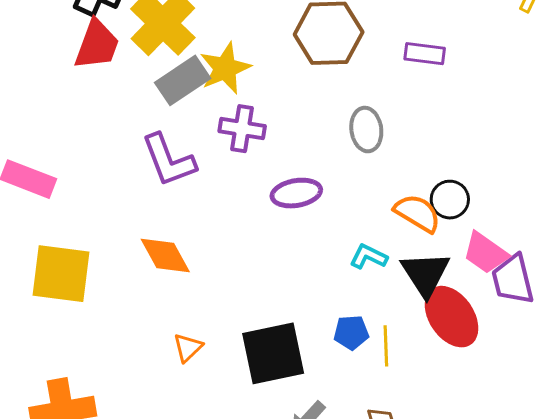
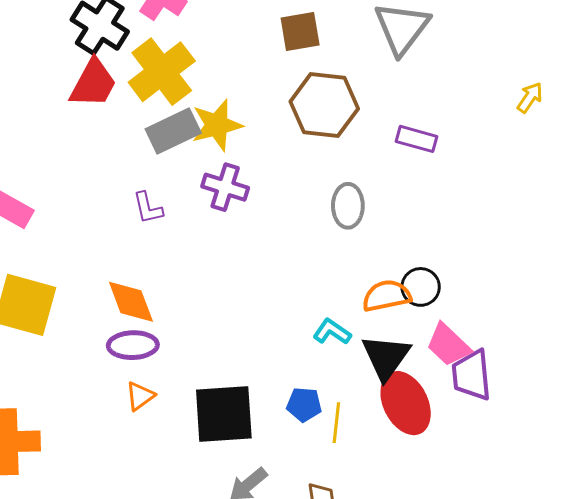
purple L-shape: (169, 160) -> (148, 208), size x0.6
purple ellipse: (296, 193) -> (133, 345), moved
orange semicircle: (417, 213) -> (387, 296), turned -51

